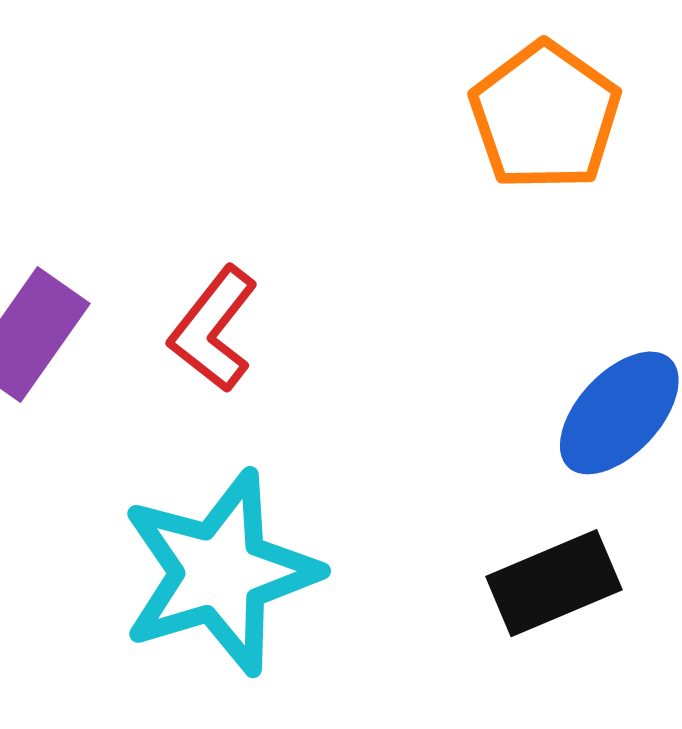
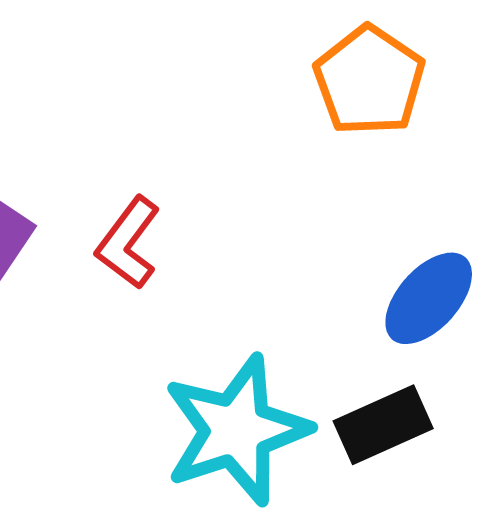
cyan star: (220, 573) -> (236, 430), moved

